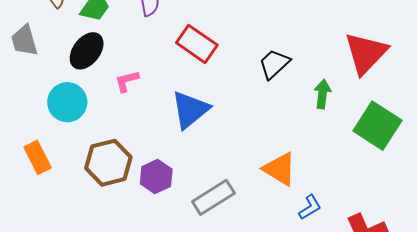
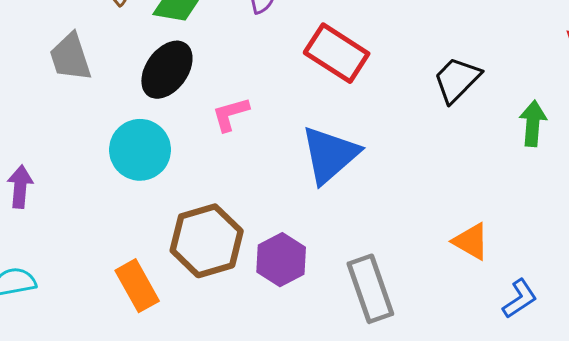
orange rectangle: (38, 157) -> (137, 286), moved
orange triangle: (280, 169) -> (471, 241), size x0.7
gray rectangle: (213, 197) -> (370, 289), turned -75

